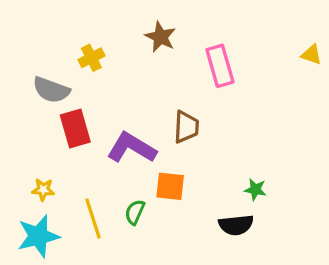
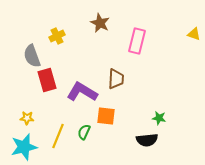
pink rectangle: (220, 66) -> (137, 41), turned 30
gray semicircle: (51, 90) -> (32, 56), turned 50
yellow line: (93, 218) -> (58, 136), turned 40

